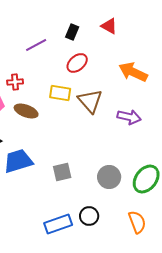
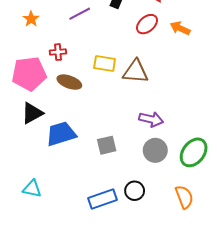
red ellipse: (77, 63) -> (147, 24), moved
orange arrow: (133, 72) -> (180, 28), moved, size x0.7
brown triangle: (90, 101) -> (136, 72), turned -44
purple arrow: (129, 117) -> (151, 119), moved

